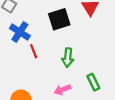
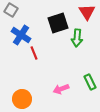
green arrow: (68, 58) -> (77, 38), moved

